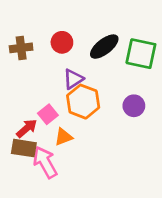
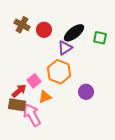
brown cross: (21, 48) -> (22, 25), moved, turned 35
green square: (141, 54) -> (100, 38), size x0.6
purple triangle: (73, 79) -> (65, 48), moved
purple circle: (134, 106) -> (86, 92), moved

